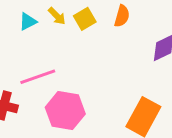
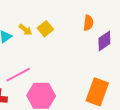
orange semicircle: (122, 16) -> (88, 23), moved

